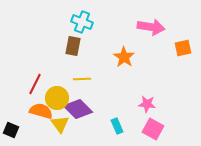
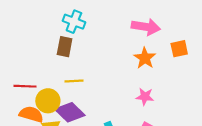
orange star: (124, 57) -> (145, 58), moved
red line: (35, 84) -> (25, 86), turned 65
pink star: (147, 104) -> (145, 97), moved

